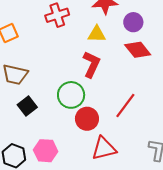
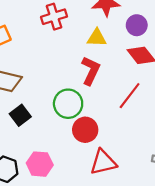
red line: (125, 105) -> (130, 96), moved

